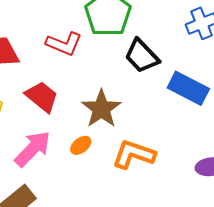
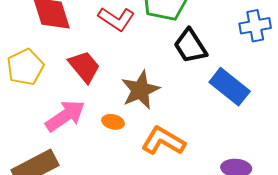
orange ellipse: (81, 145) -> (113, 122), turned 40

